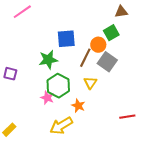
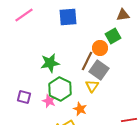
blue square: (66, 39) -> (68, 17), moved
gray square: (107, 62) -> (99, 70), moved
purple square: (10, 74) -> (24, 97), moved

